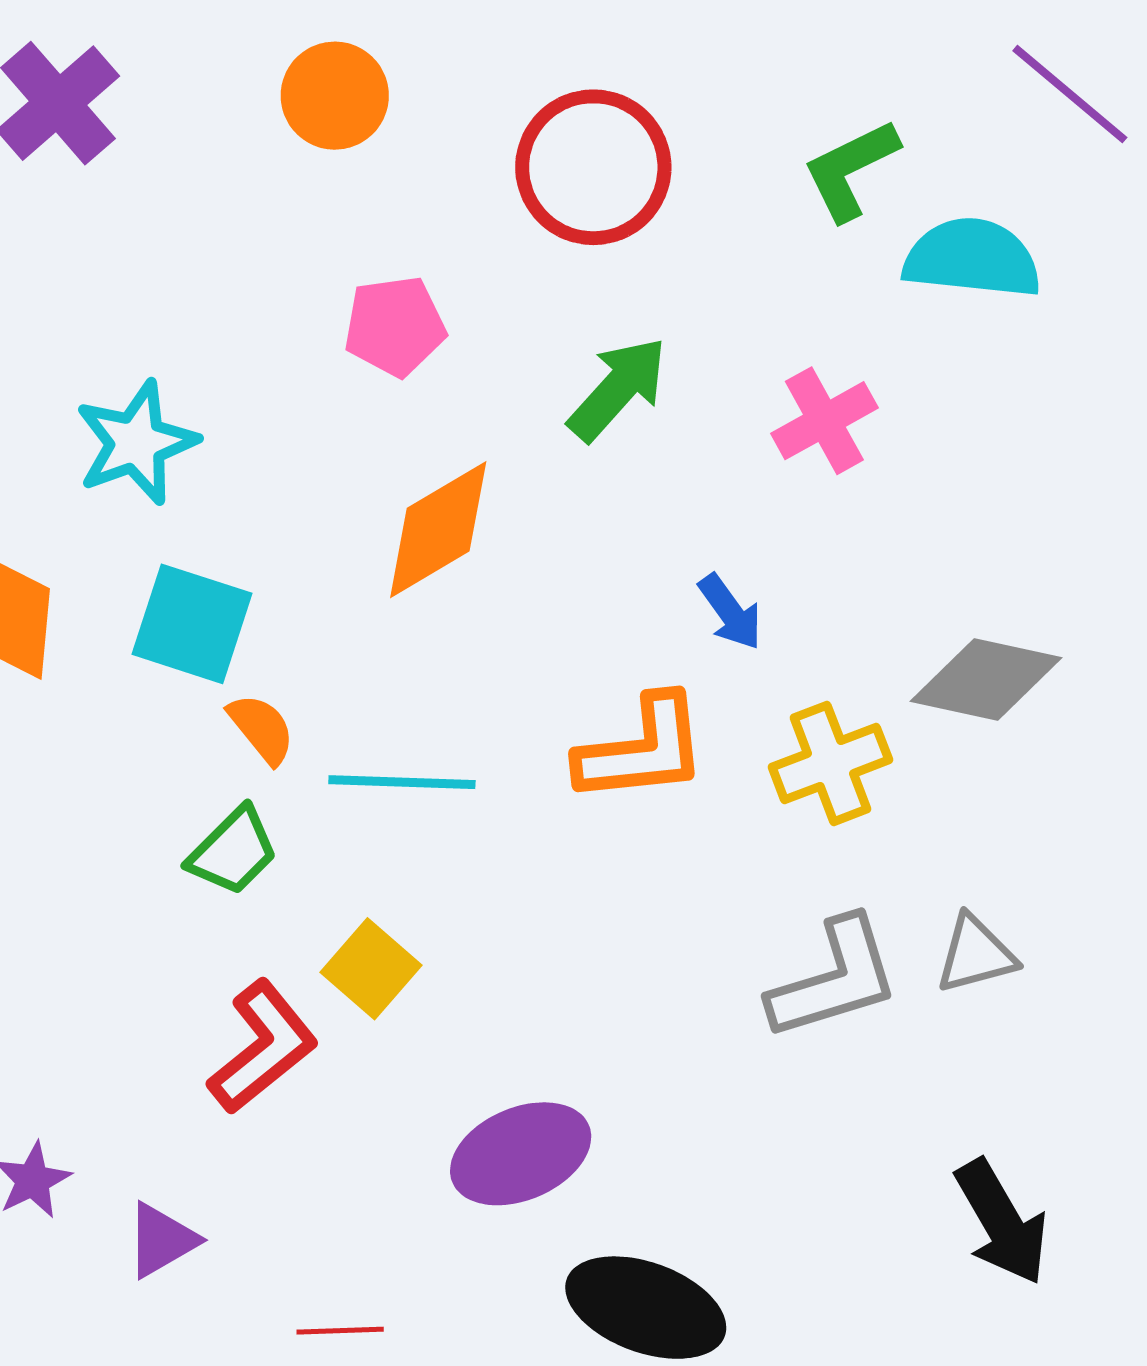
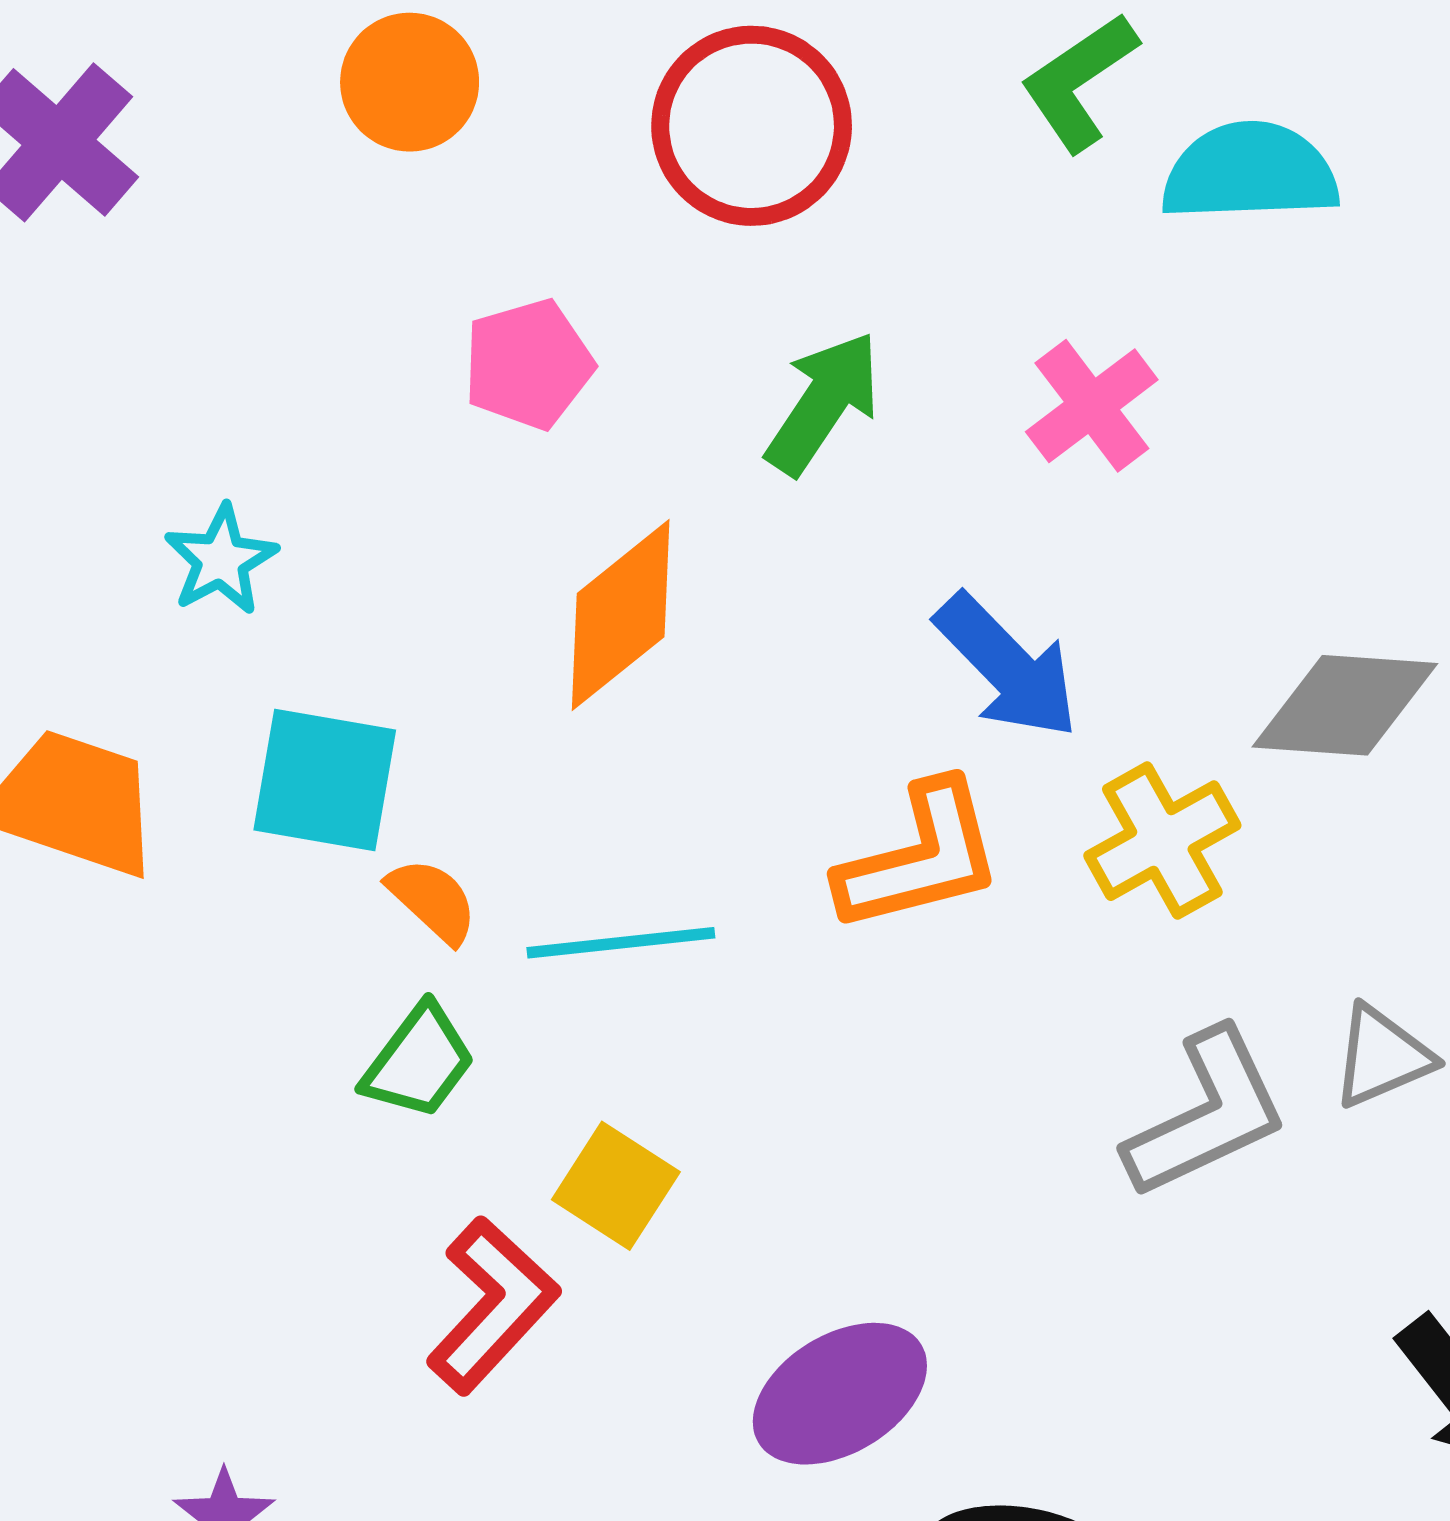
cyan star: (136, 443) -> (221, 560), size x0.7
blue arrow: (730, 612) -> (1007, 666), size x1.6

